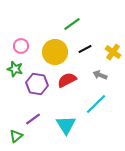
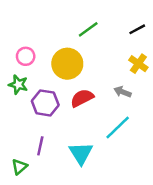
black line: (85, 49) -> (137, 29), moved
purple line: (33, 119) -> (40, 146), turned -42

